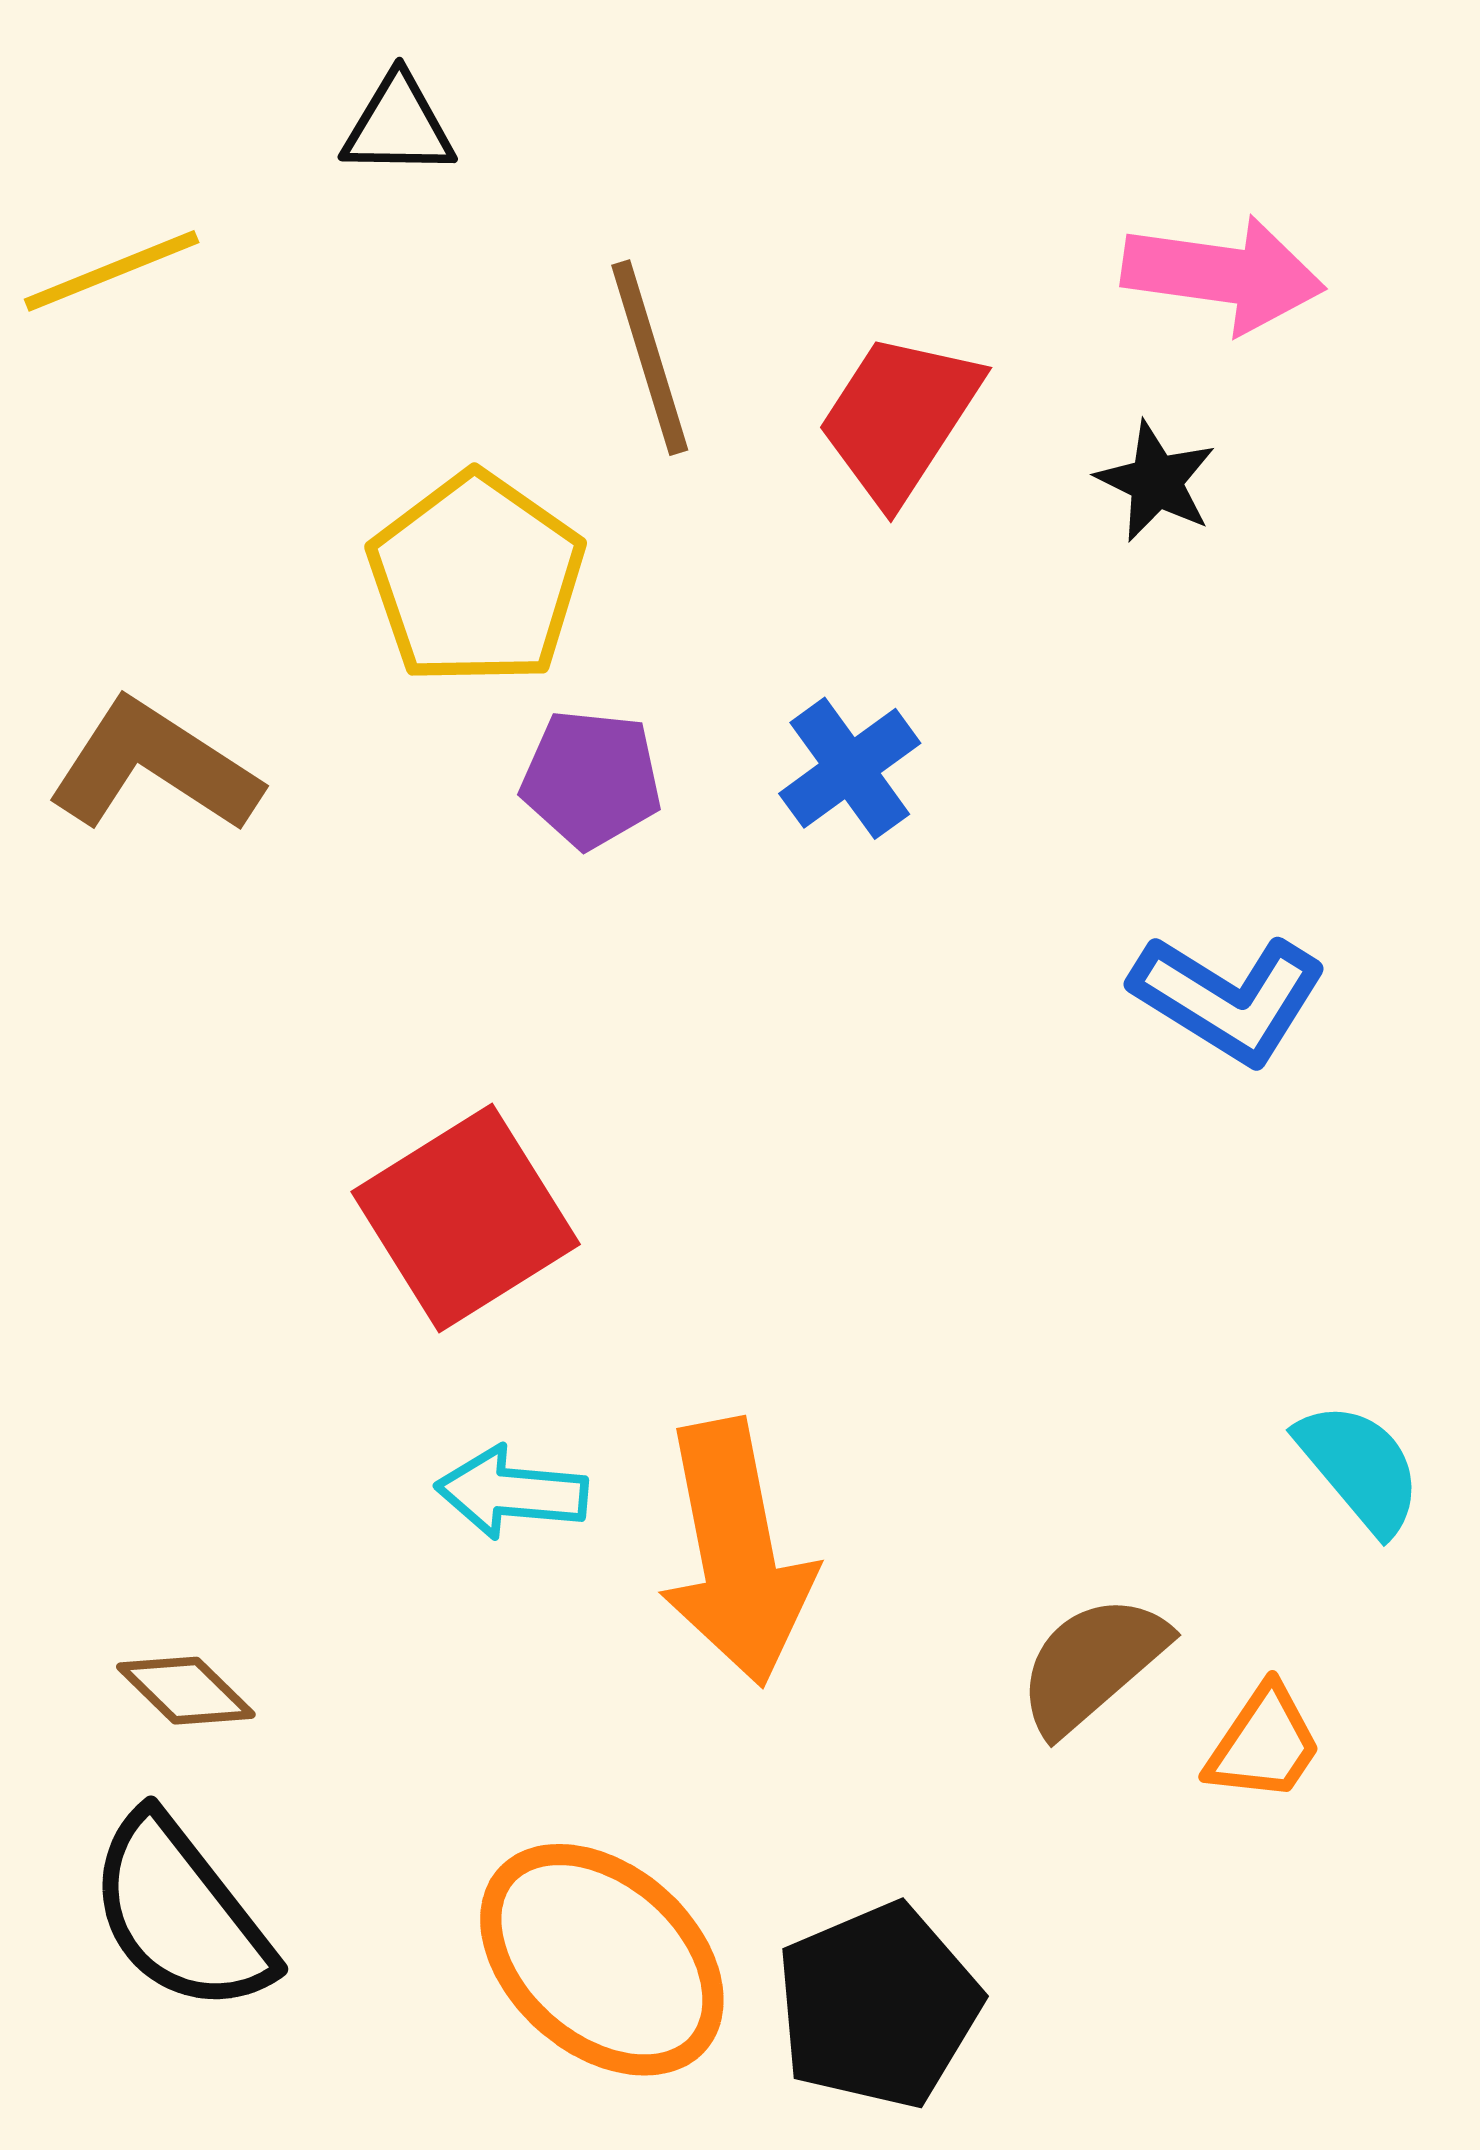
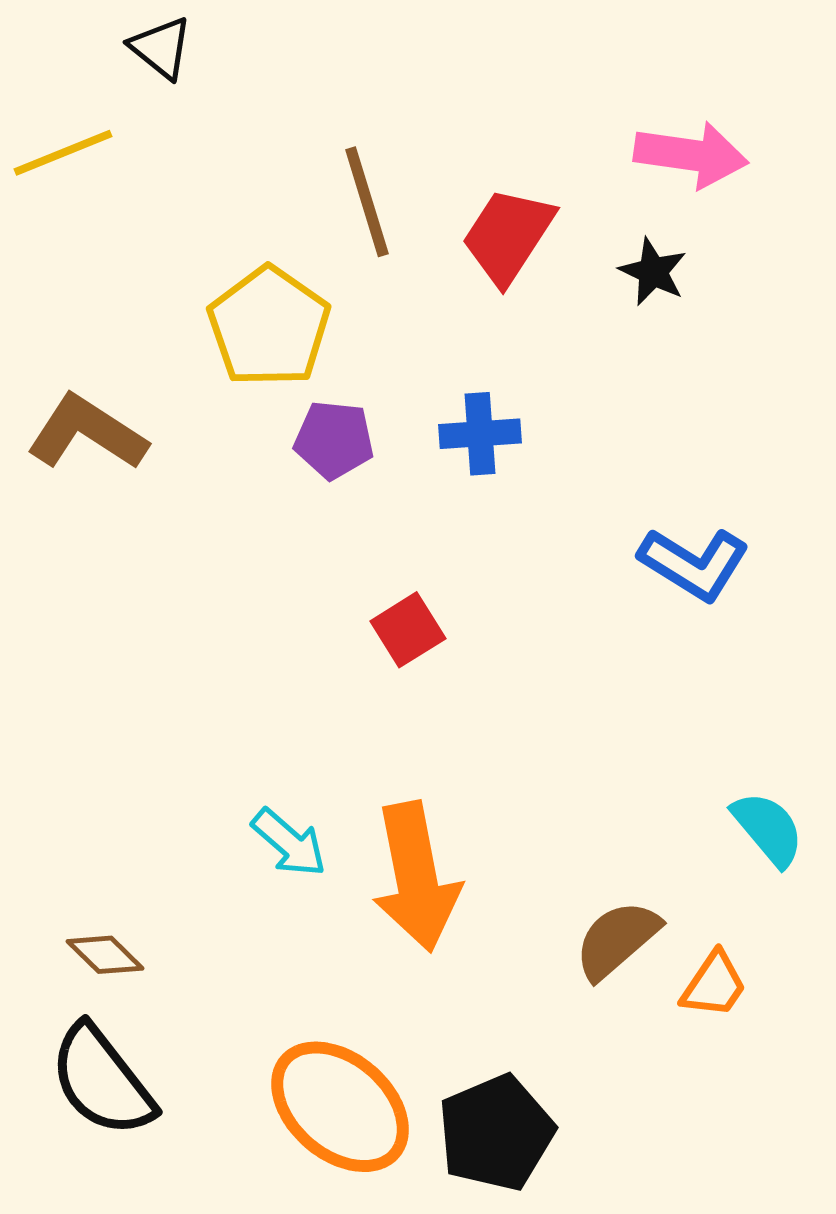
black triangle: (398, 126) -> (161, 48), moved, turned 38
blue cross: (850, 768) -> (480, 434), turned 32
red square: (466, 1218) -> (408, 630), moved, size x0.6
cyan arrow: (512, 1492) -> (289, 843), turned -144

